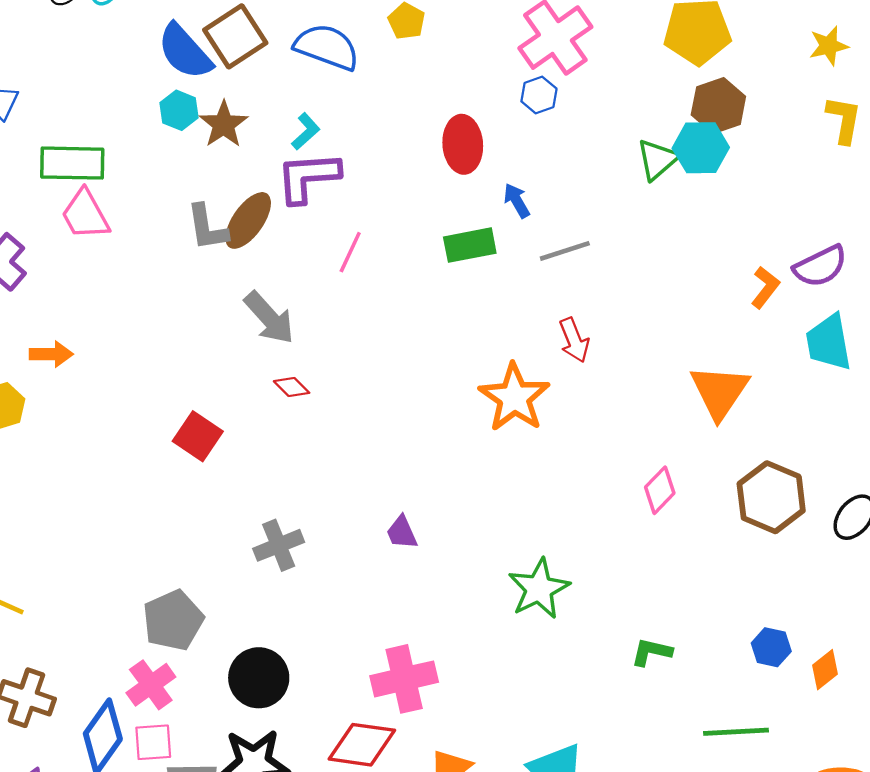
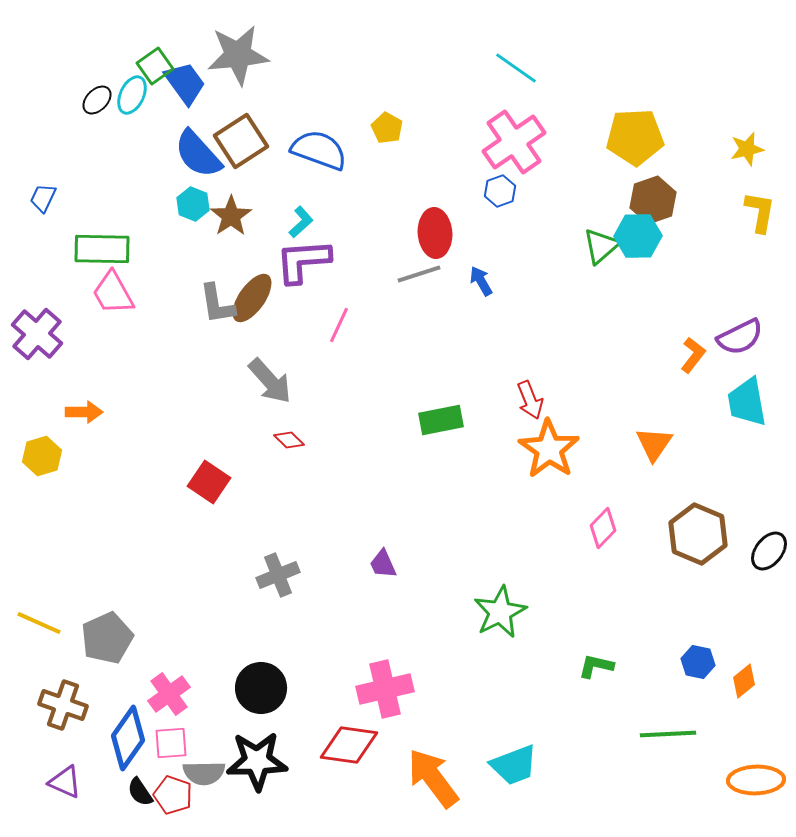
green rectangle: (470, 245) -> (441, 420), moved
gray line: (565, 251) -> (419, 274), moved
orange triangle: (720, 392) -> (654, 444), size x0.7
orange star: (514, 398) -> (549, 449), moved
gray pentagon: (173, 620) -> (107, 638), moved

